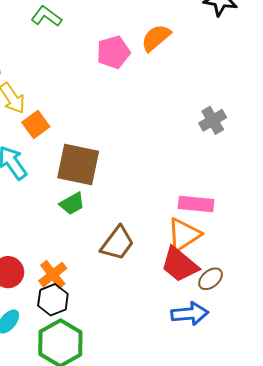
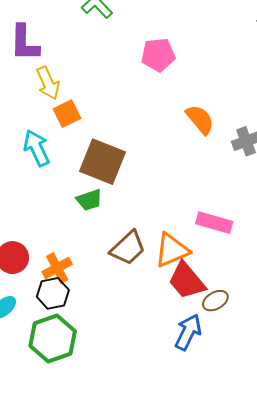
orange semicircle: (156, 38) -> (200, 119), moved, turned 80
orange triangle: (184, 235) -> (172, 250), moved
blue arrow: (190, 314) -> (188, 332), turned -69

